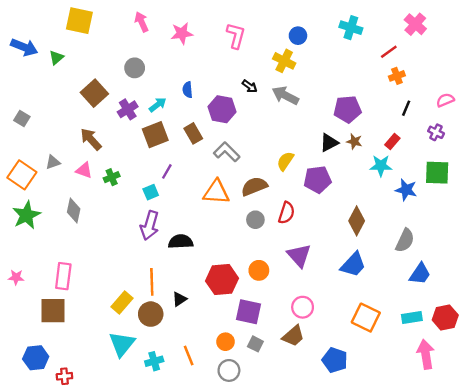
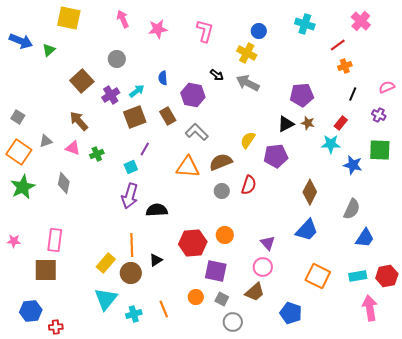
gray square: (22, 118) -> (18, 117), moved
purple triangle: (299, 255) -> (268, 243), moved, size x0.7
gray circle: (229, 370) -> (233, 322), moved

